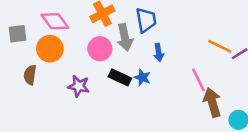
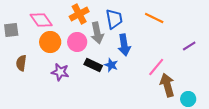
orange line: (220, 46) -> (154, 18), moved
orange circle: (50, 49) -> (50, 42), moved
blue arrow: (159, 52) -> (124, 45), size x1.5
pink line: (199, 80) -> (156, 67), turned 66

